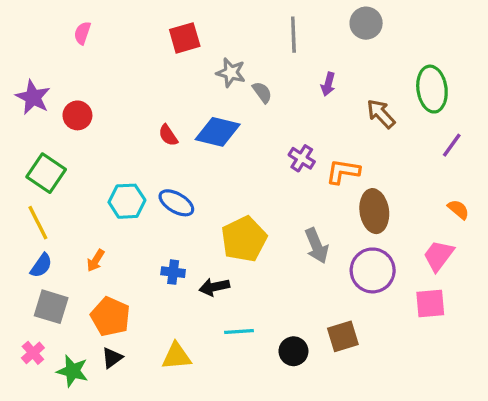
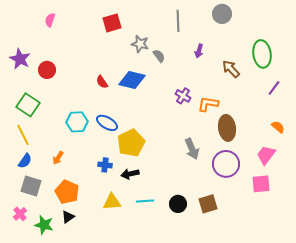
yellow pentagon: (244, 239) -> (131, 143), moved
black circle: (293, 351) -> (178, 204), moved
yellow triangle: (176, 356) -> (112, 202), moved

